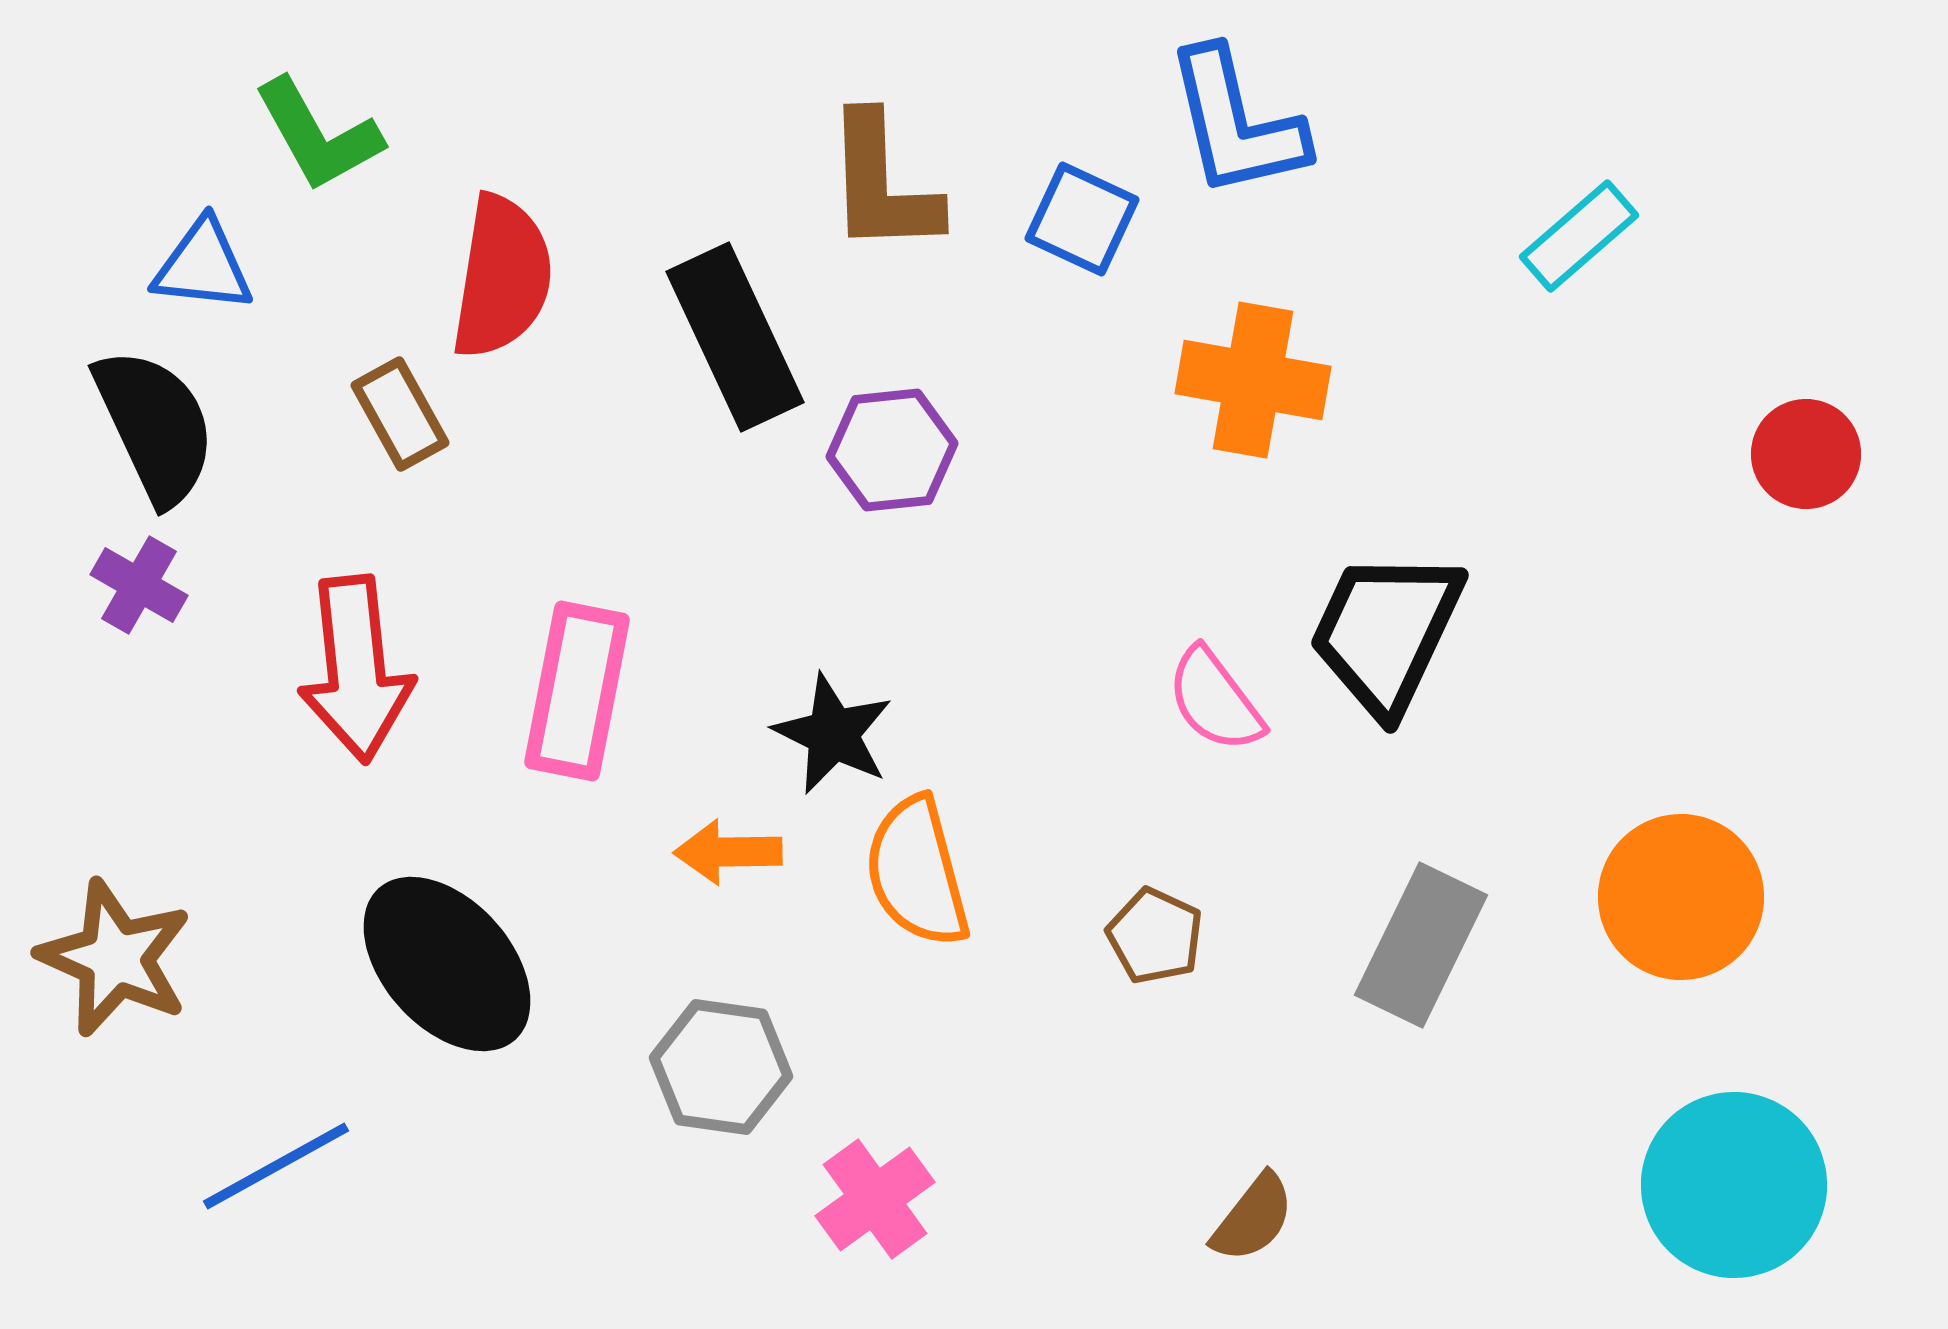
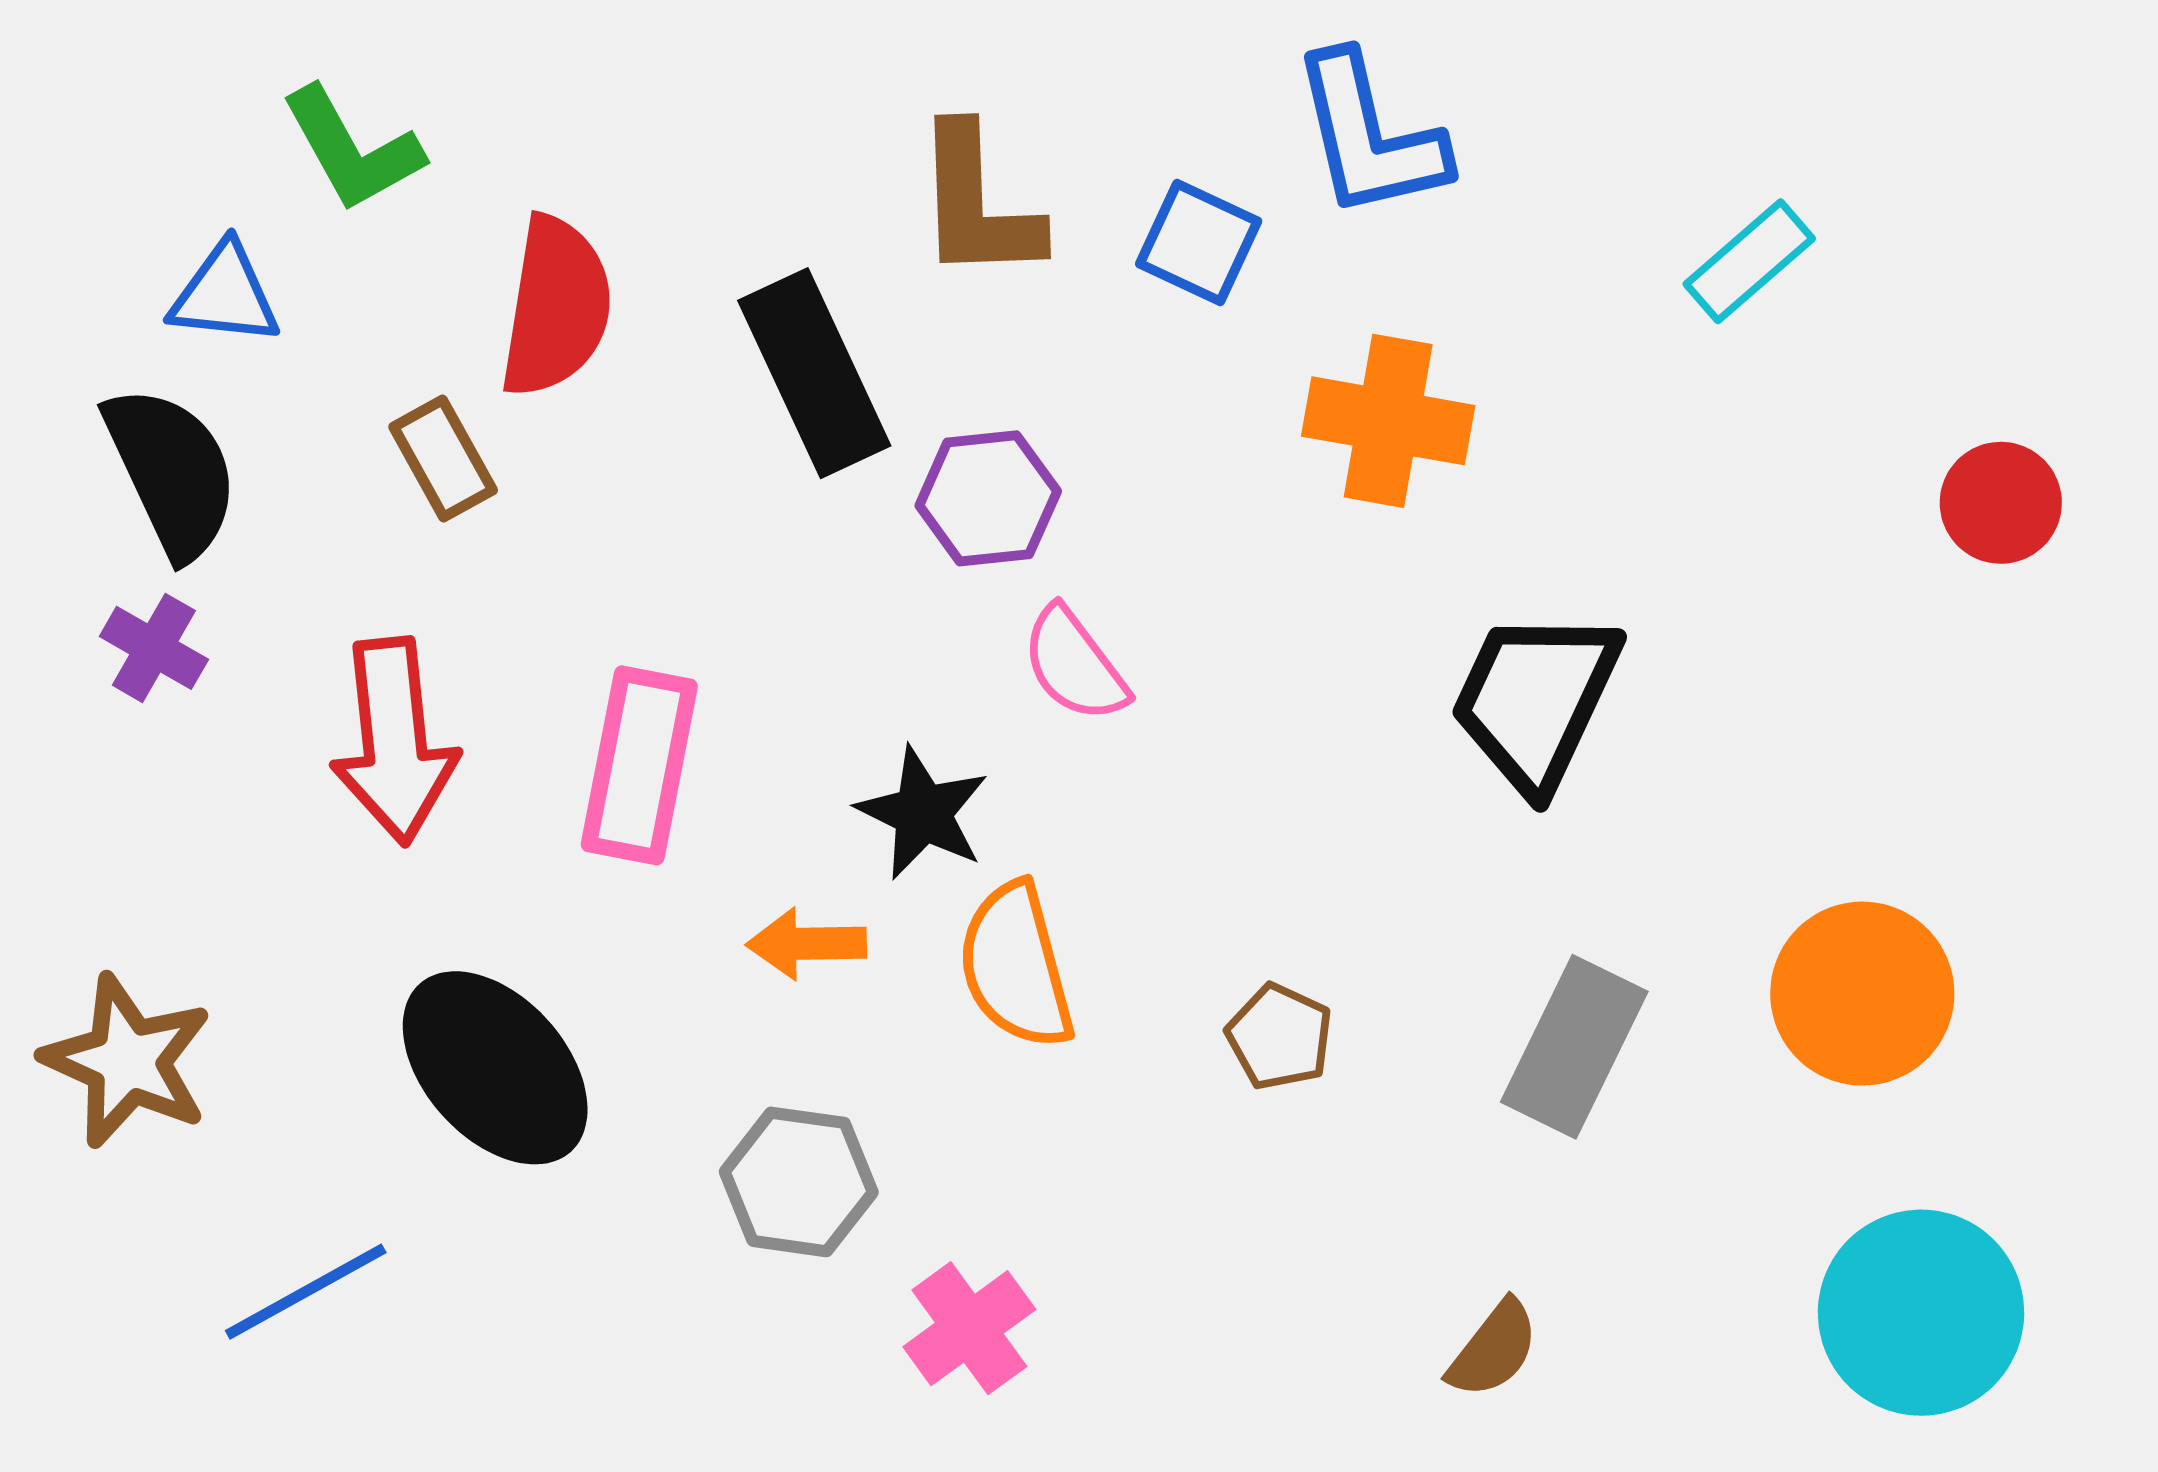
pink semicircle: (1215, 700) -> (1075, 665), moved
brown semicircle: (1253, 1218) -> (1493, 1349), moved

